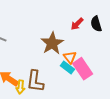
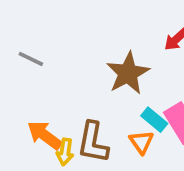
orange triangle: (70, 57) -> (141, 142), moved

